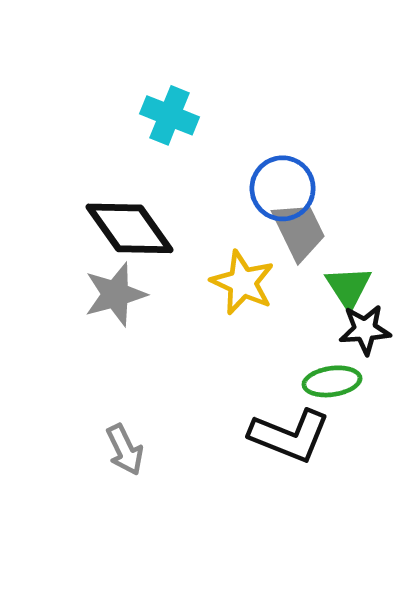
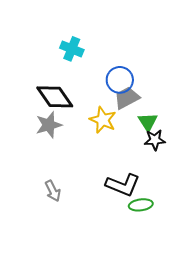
gray trapezoid: (299, 231) -> (127, 98), turned -92
green ellipse: (332, 381) -> (141, 205), moved

